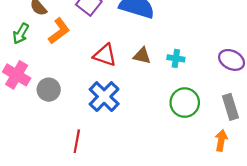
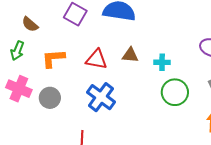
orange L-shape: (59, 31) -> (53, 58), moved, turned -140
cyan cross: (176, 58) -> (162, 62), moved

